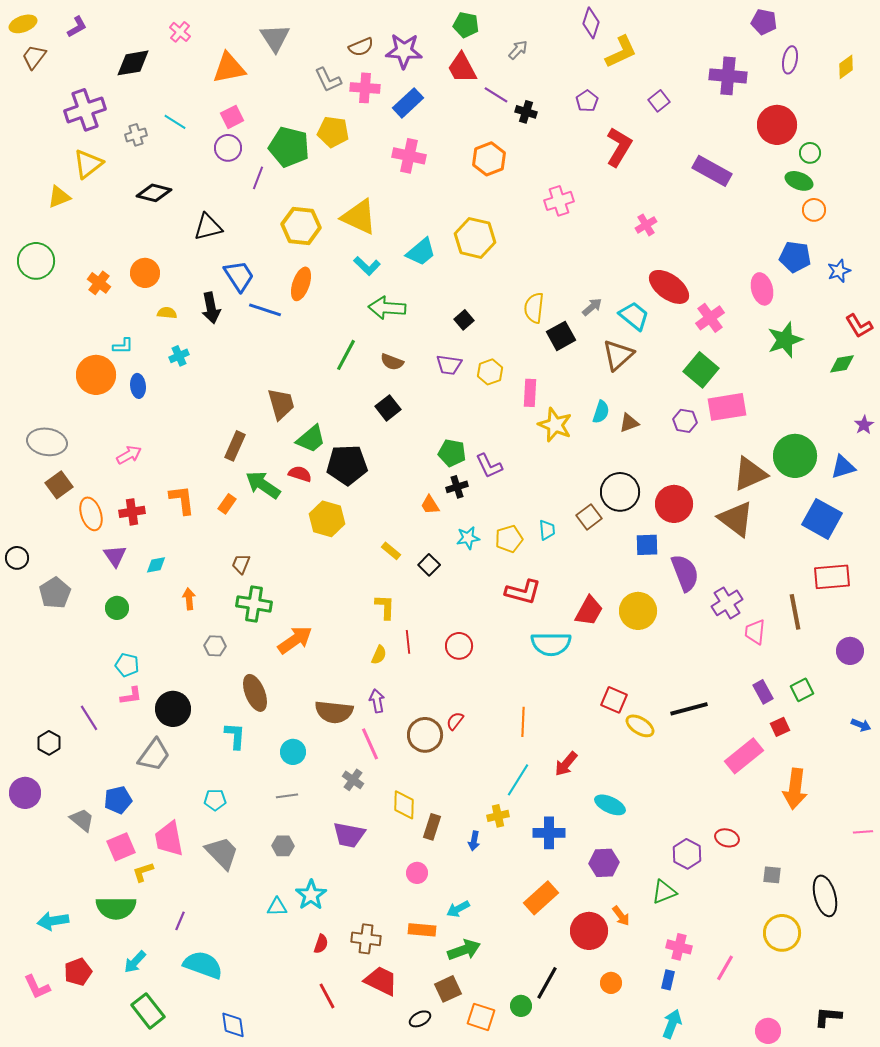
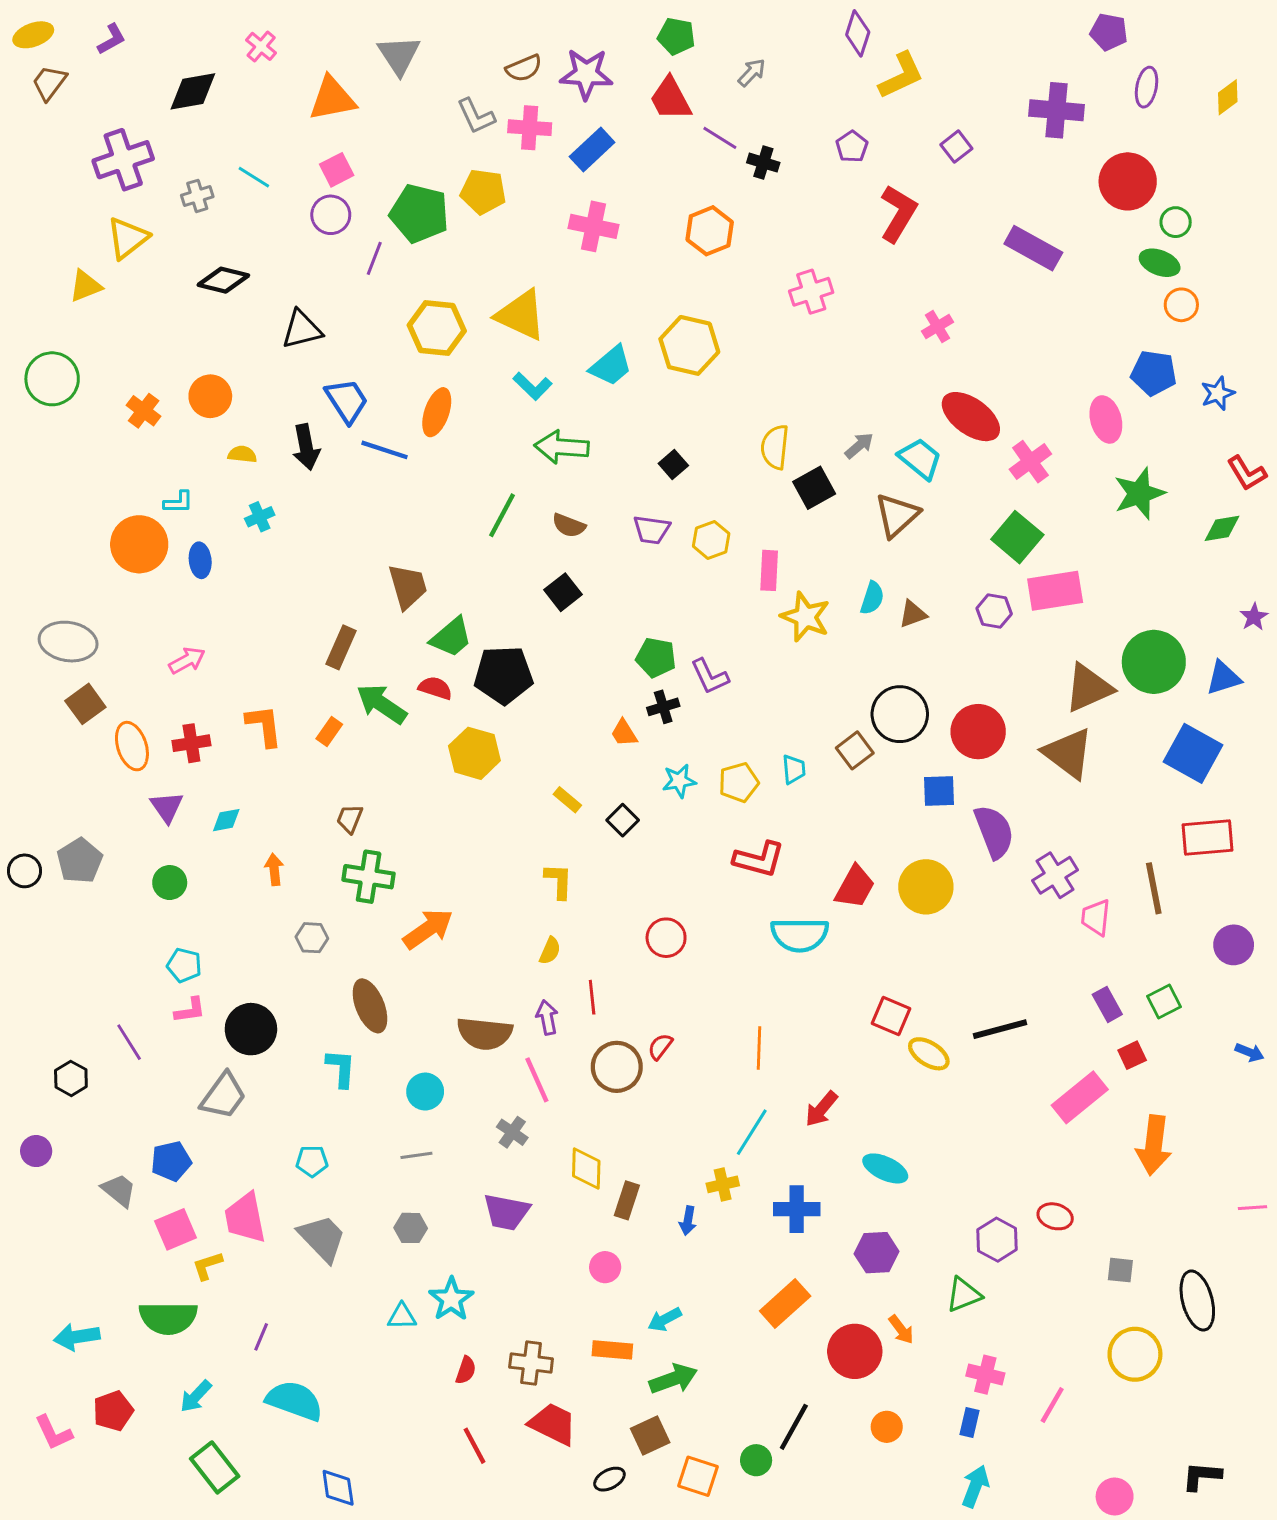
black circle: (17, 558) -> (25, 871), moved
red line: (408, 642) -> (592, 997), moved
purple circle: (25, 793) -> (36, 1151), size x0.7

